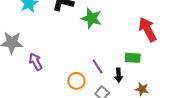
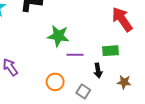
green star: (91, 18) -> (58, 36), moved
purple line: (97, 66) -> (75, 55), moved, turned -49

